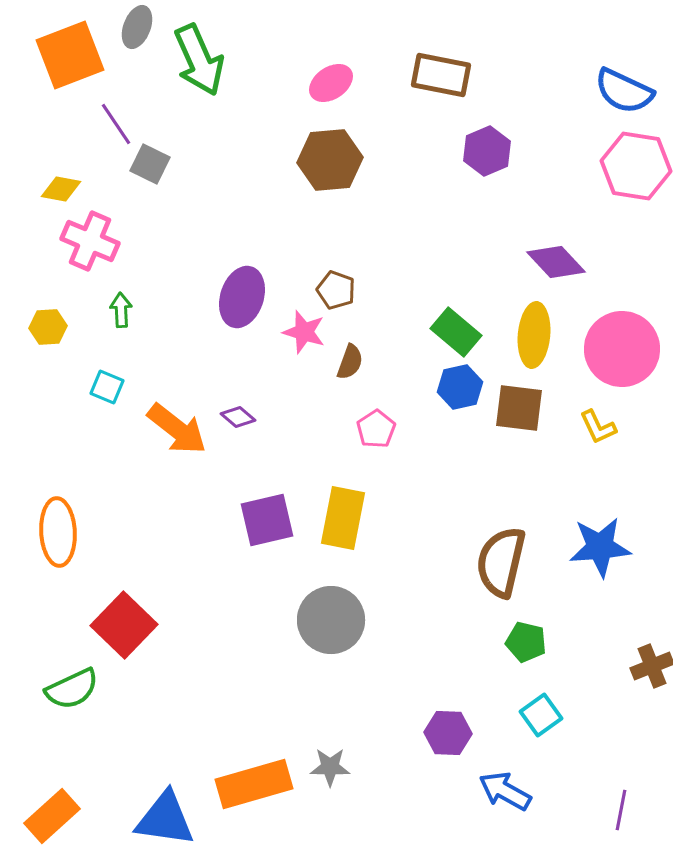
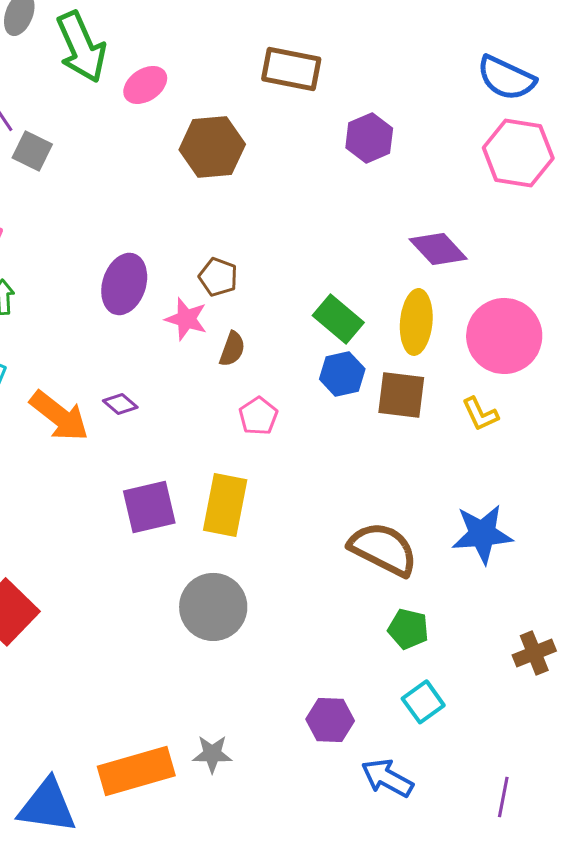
brown rectangle: (441, 75) -> (291, 69), moved
pink ellipse: (331, 83) -> (145, 85), moved
brown semicircle: (501, 562) -> (383, 549), turned 104

